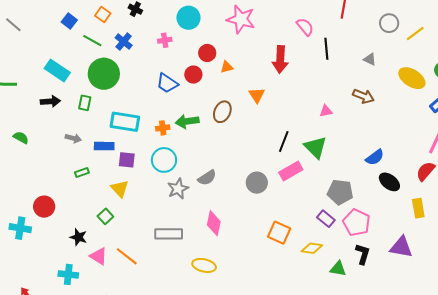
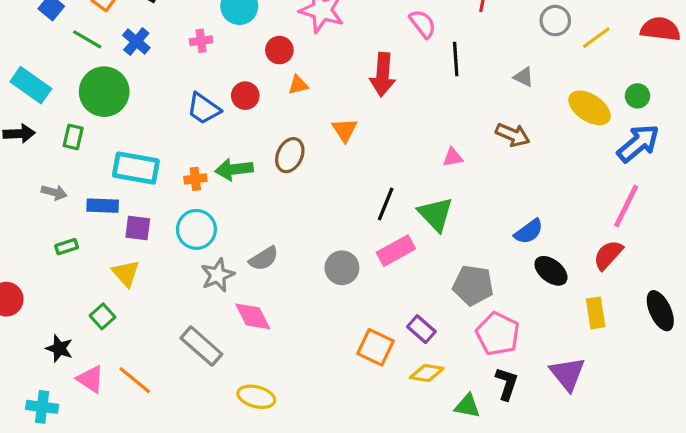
red circle: (207, 53) -> (279, 50), moved
purple rectangle: (326, 219) -> (421, 329), moved
pink diamond: (214, 223) -> (253, 316), moved, turned -40
gray rectangle: (169, 234) -> (201, 346), turned 40
purple triangle: (401, 247) -> (568, 374), turned 40

